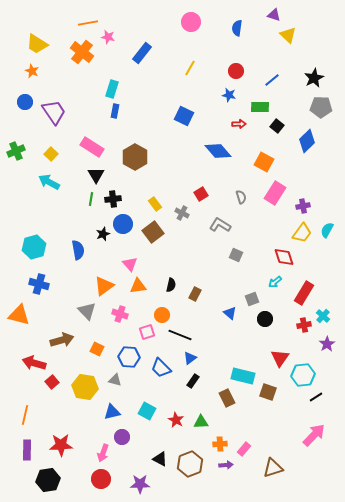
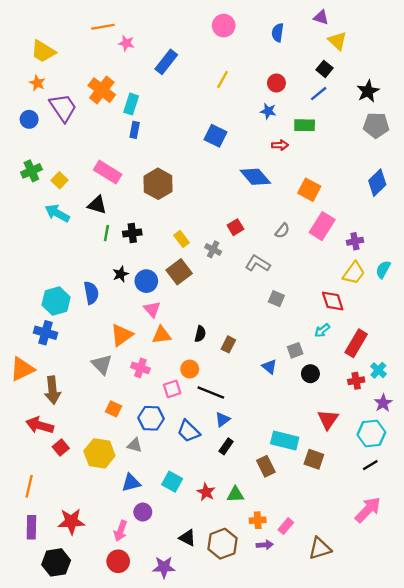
orange cross: (82, 52) -> (102, 90), moved
purple trapezoid: (54, 112) -> (63, 108), moved
black square: (277, 126) -> (324, 69), moved
blue diamond: (307, 141) -> (377, 183), moved
green cross: (16, 151) -> (31, 171), moved
black triangle: (96, 175) -> (97, 205), moved, turned -42
gray semicircle: (241, 197) -> (282, 231), turned 56
blue circle: (123, 224) -> (146, 281), moved
cyan hexagon: (34, 247) -> (56, 301), moved
orange triangle: (19, 315) -> (22, 369), turned -40
brown arrow: (62, 340) -> (53, 390), moved, turned 100
cyan hexagon: (303, 375) -> (371, 433), moved

